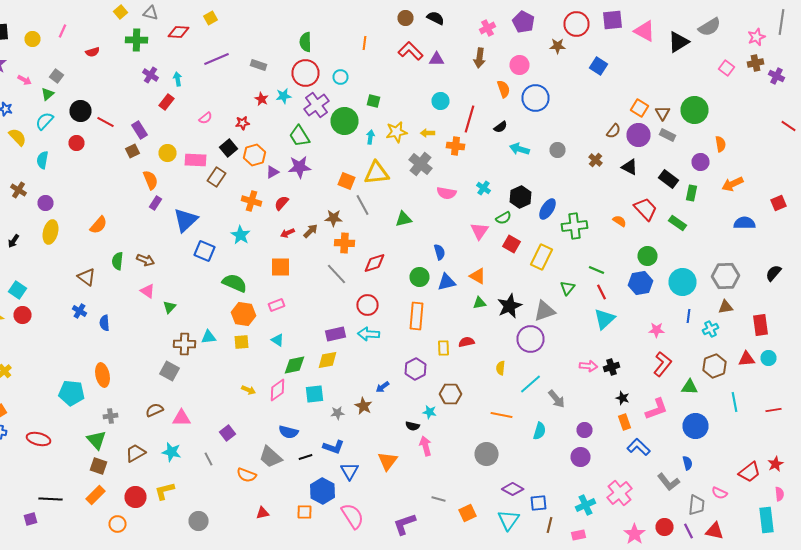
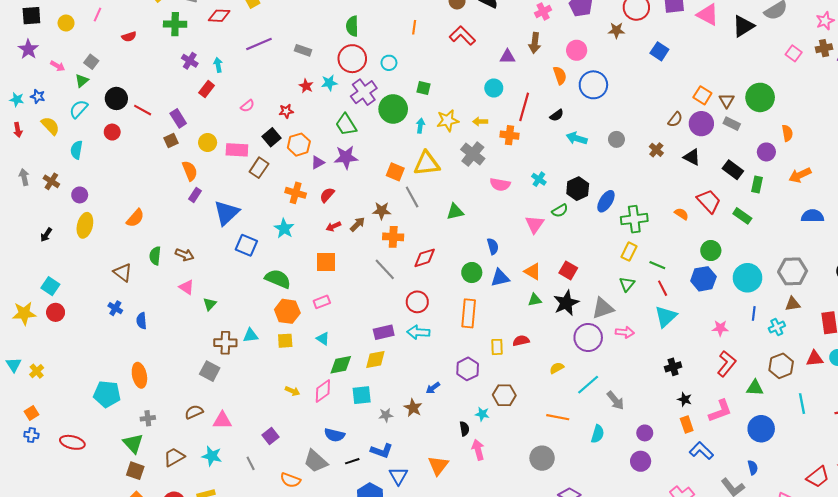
purple triangle: (436, 59) -> (507, 57), moved
red square: (512, 244) -> (568, 270), moved
yellow rectangle: (542, 257) -> (629, 252), moved, size x0.7
pink arrow: (588, 366) -> (625, 332), moved
yellow semicircle: (500, 368) -> (557, 368), turned 56
black semicircle: (412, 426) -> (464, 429), turned -112

